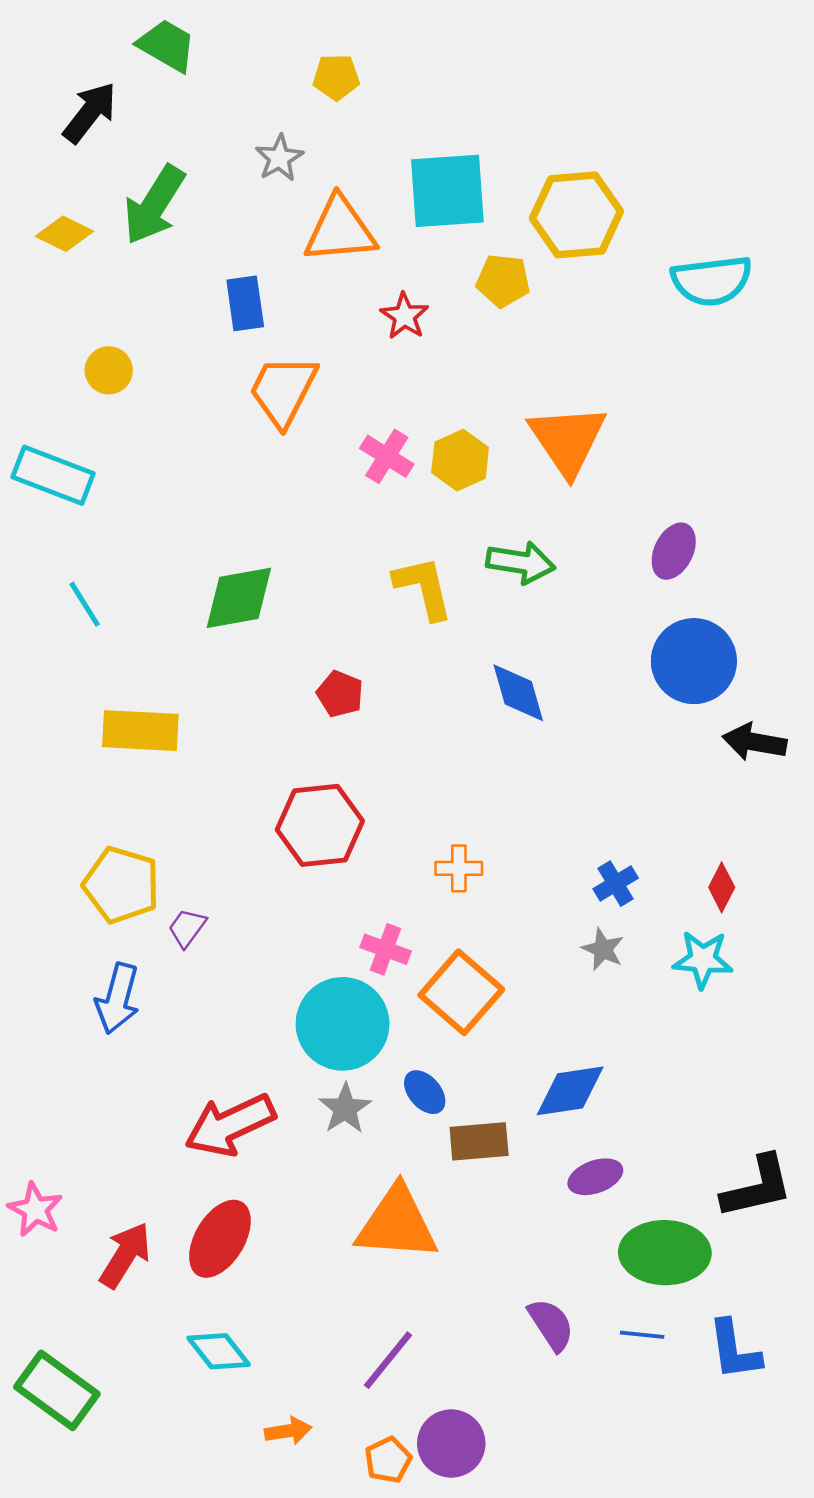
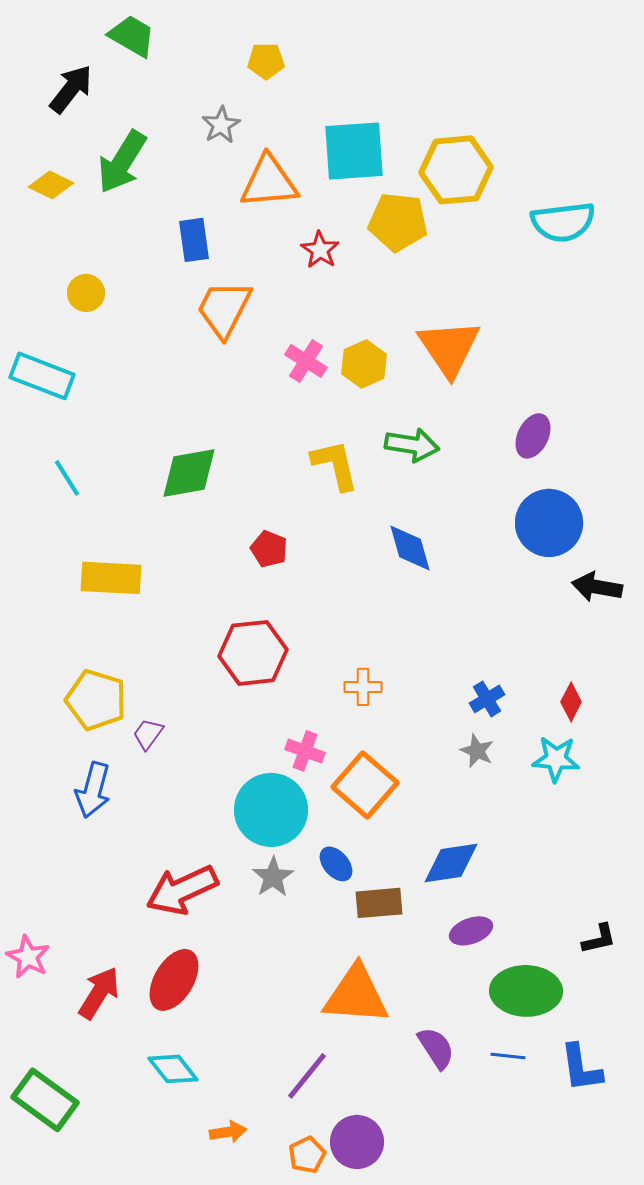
yellow pentagon: (503, 281) -> (398, 222), size x1.4
black L-shape: (757, 1187) -> (599, 939), size x0.6
orange triangle: (397, 1224) -> (356, 995), moved

